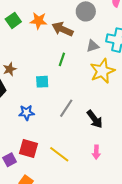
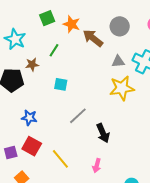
green line: (62, 59) -> (54, 50), moved
blue star: (27, 113) -> (29, 118), moved

